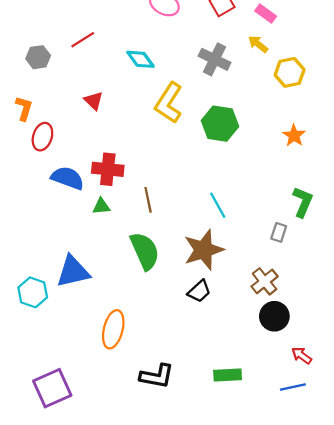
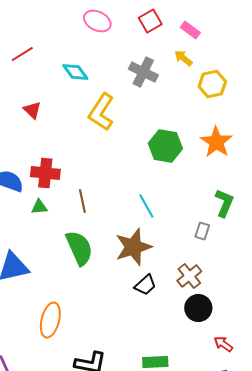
green hexagon: (220, 124) -> (165, 146), moved
orange star: (294, 136) -> (216, 142), size x1.5
black trapezoid: (199, 291) -> (145, 285), moved

